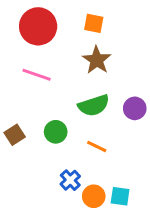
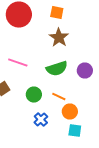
pink line: (37, 75) -> (18, 62), moved
green circle: (56, 132) -> (34, 94), moved
orange circle: (94, 196) -> (70, 112), moved

